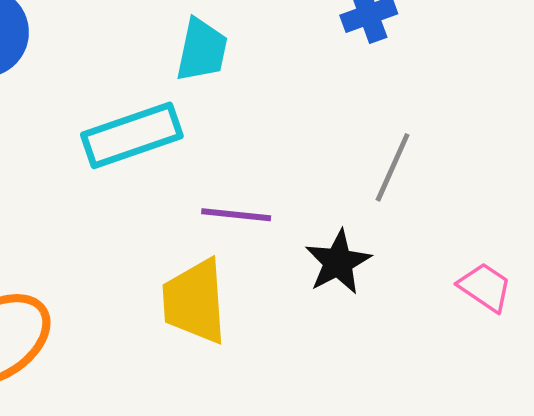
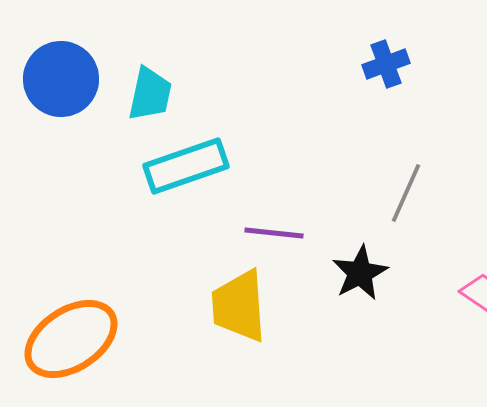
cyan trapezoid: (202, 50) -> (150, 94), moved

